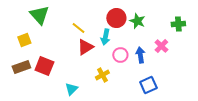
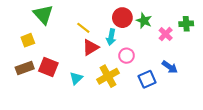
pink cross: (161, 46) -> (166, 34), moved
blue arrow: (140, 55) -> (170, 67), moved, turned 133
yellow cross: (102, 75) -> (108, 76), size x1.5
blue square: (148, 85) -> (147, 79), moved
cyan triangle: (71, 89) -> (76, 78), moved

